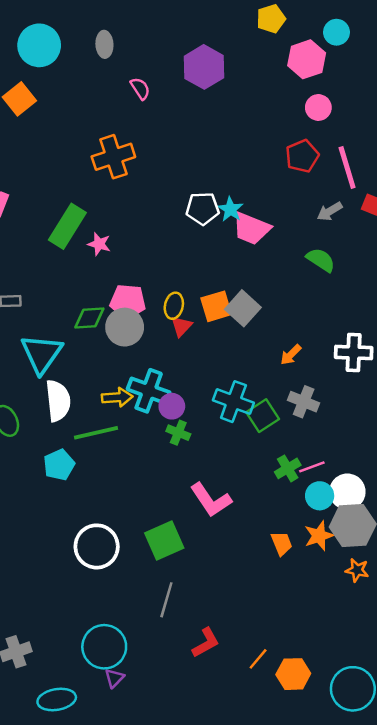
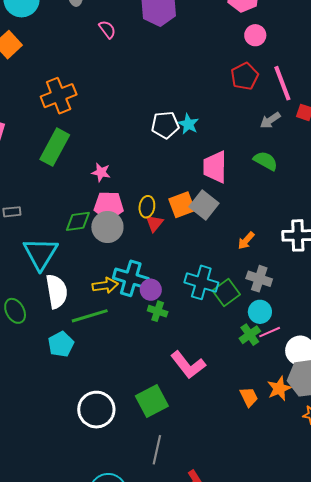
orange cross: (113, 157) -> (59, 96), moved
pink trapezoid: (251, 228) -> (215, 167), moved, turned 72
pink star: (99, 244) -> (101, 172), moved
cyan circle: (320, 496) -> (260, 312), moved

